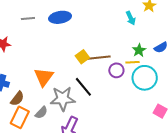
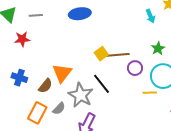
gray line: (28, 19) -> (36, 15), moved
yellow line: (133, 62) -> (150, 93), moved
brown semicircle: (17, 99) -> (45, 86), moved
gray star: (63, 99) -> (81, 95), turned 30

